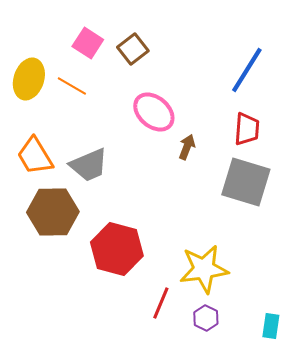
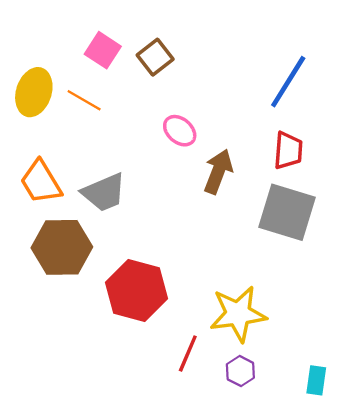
pink ellipse: (154, 112) -> (180, 131), size x0.7
brown arrow: (187, 147) -> (218, 171), size x1.5

